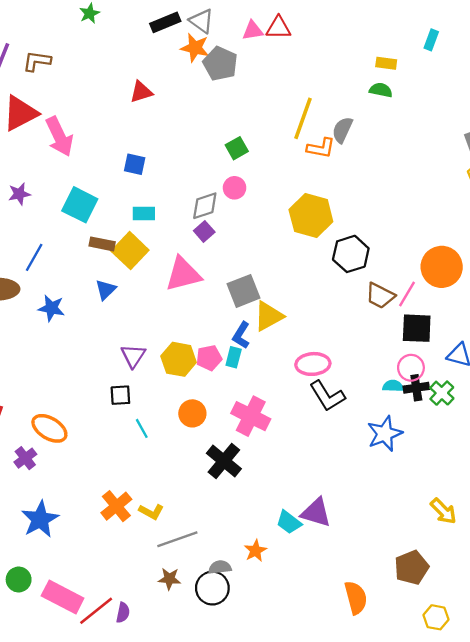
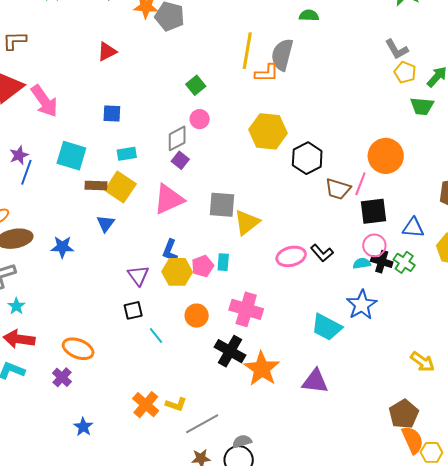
gray semicircle: (342, 130) -> (282, 55), size x1.4
blue line: (34, 257) -> (26, 172), moved
gray square: (244, 291) -> (222, 205), turned 36
blue L-shape: (241, 335) -> (170, 251), moved
black cross: (416, 388) -> (382, 262), turned 35
black L-shape: (327, 396) -> (322, 253), moved, size x0.7
blue star: (40, 519) -> (83, 427), size x0.6
cyan trapezoid: (289, 522) -> (327, 327), moved, size x1.4
orange star: (255, 551) -> (262, 369), moved, size x1.8
orange semicircle: (356, 598) -> (413, 440), moved

